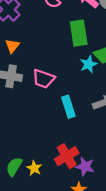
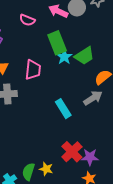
cyan star: (89, 64) -> (64, 57), moved
pink trapezoid: (44, 79) -> (33, 70), moved, turned -90

